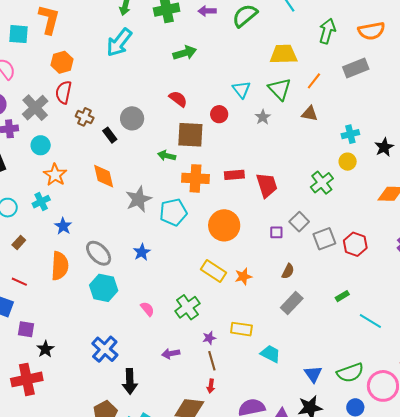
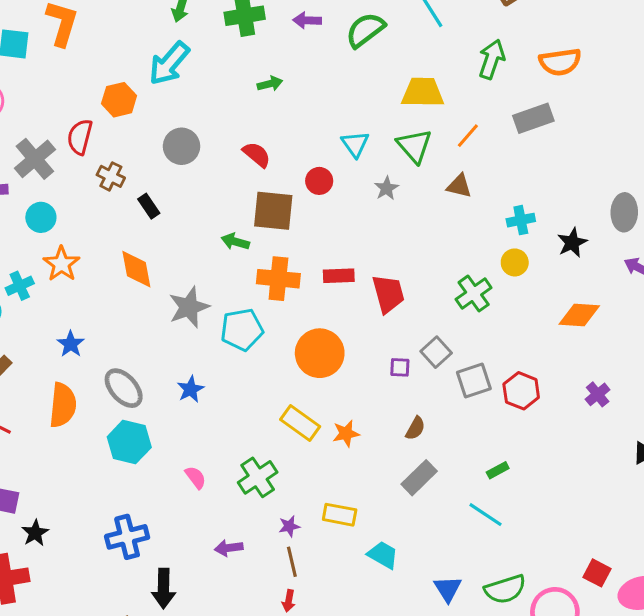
green arrow: (185, 53) -> (270, 84), size x0.7
orange hexagon: (62, 62) -> (119, 100), moved
gray circle: (132, 118) -> (182, 146), moved
cyan cross: (41, 202) -> (20, 286), moved
cyan line: (370, 321) -> (486, 515), moved
blue cross: (105, 349) -> (127, 537), turned 32

